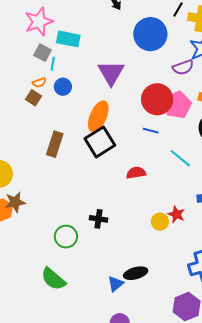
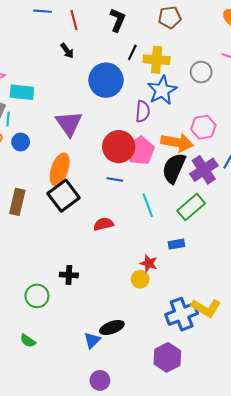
purple semicircle: (183, 67) -> (143, 111), turned -60
cyan line: (180, 158) -> (148, 205), turned 35
yellow circle: (160, 222) -> (140, 279), moved
green semicircle: (53, 279) -> (28, 341), size x0.6

